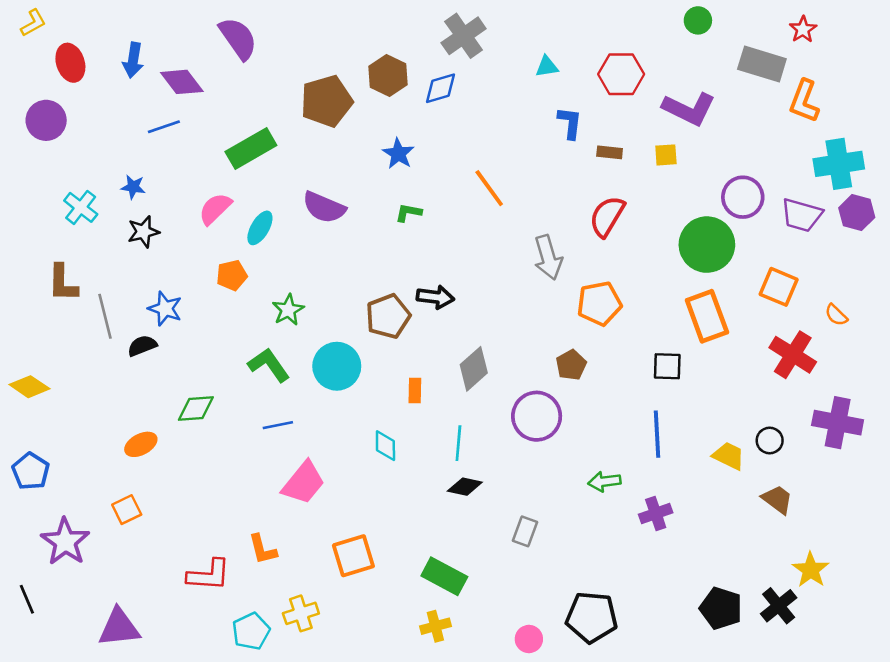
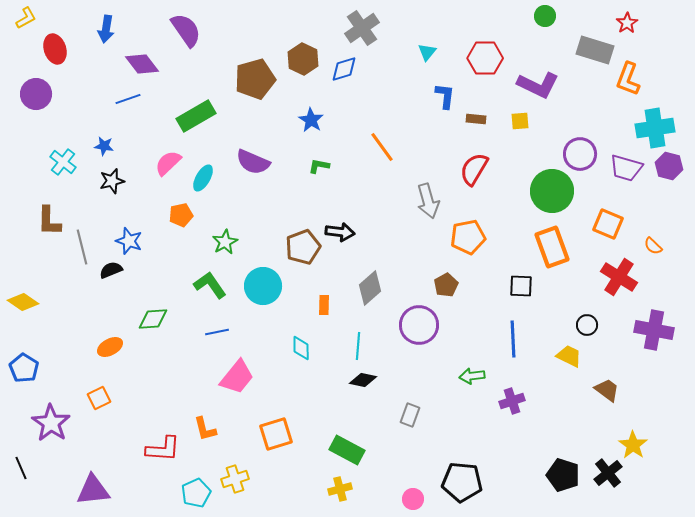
blue arrow: (133, 60) -> (106, 29), moved
cyan triangle: (547, 67) -> (427, 52), turned -42
black circle: (770, 440) -> (587, 325), moved

